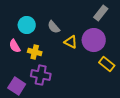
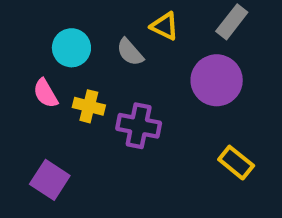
yellow triangle: (71, 42) -> (165, 26), moved
yellow rectangle: (107, 64) -> (236, 163), moved
purple cross: (41, 75) -> (139, 126), moved

